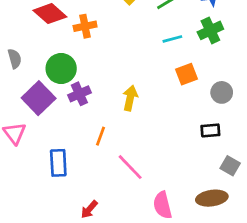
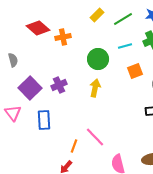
green circle: (61, 68) -> (98, 59), moved
orange line: (101, 136) -> (74, 146), moved
blue rectangle: (58, 163) -> (44, 120), moved

